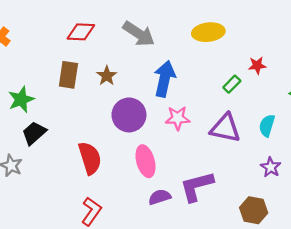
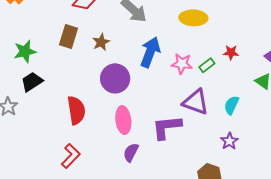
pink star: (178, 118) -> (182, 64), moved
purple L-shape: (197, 186) -> (167, 127), moved
purple semicircle: (160, 197) -> (131, 152), turned -54

